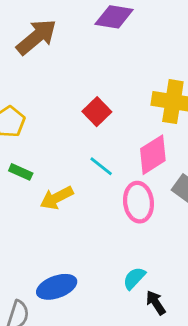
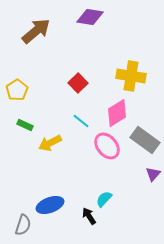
pink ellipse: (138, 202) -> (107, 146), turned -32
black arrow: (156, 303) -> (89, 216), moved

